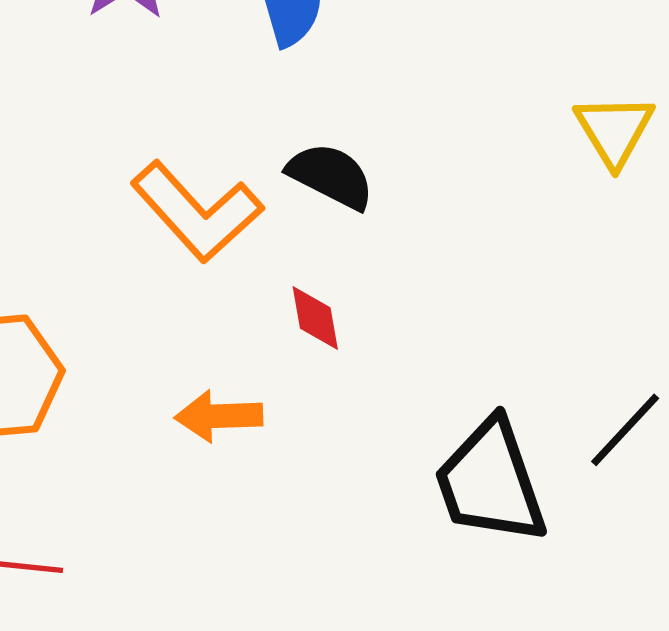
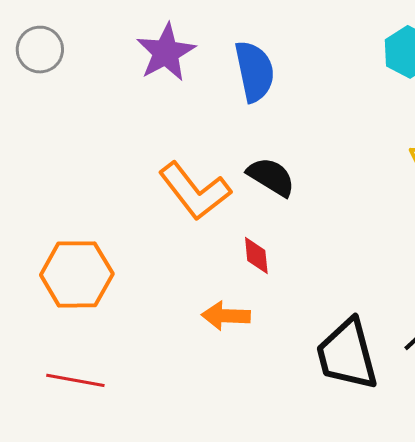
orange arrow: (219, 416) -> (226, 316), moved

